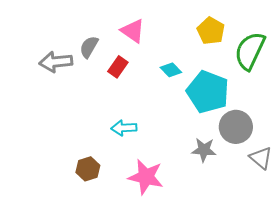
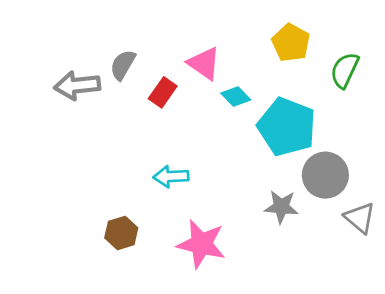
pink triangle: (133, 31) -> (204, 63), moved
green semicircle: (250, 51) -> (345, 70), size x0.7

